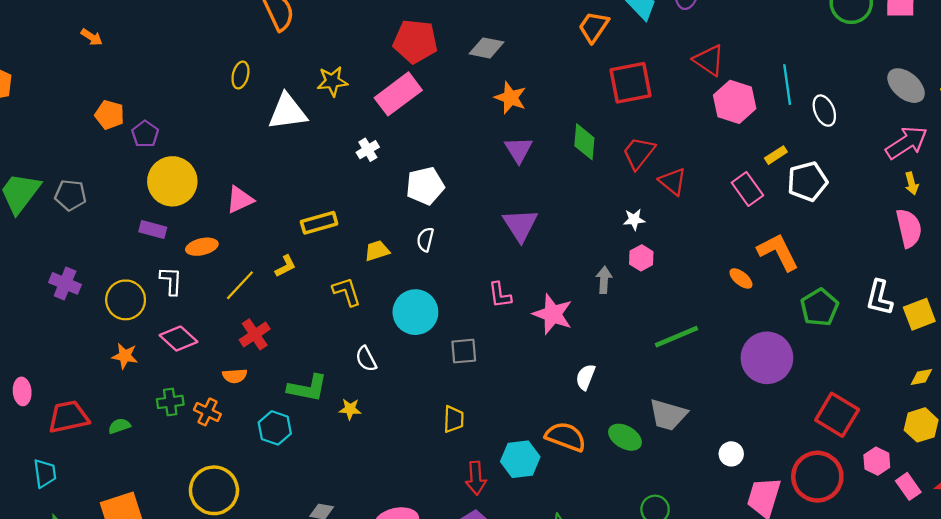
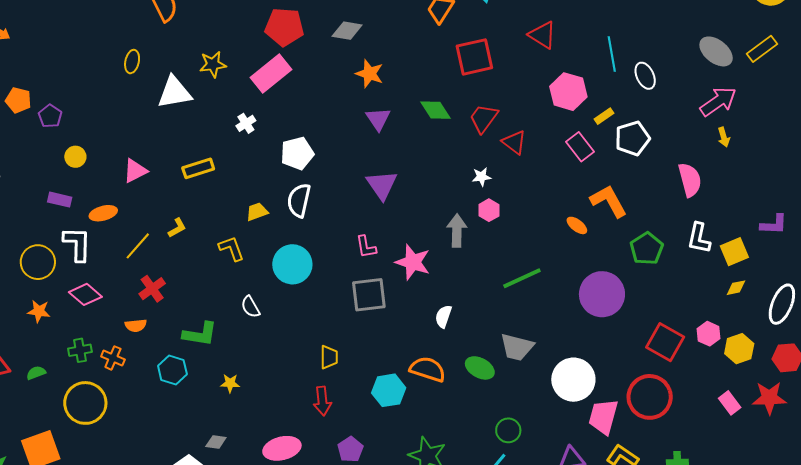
pink hexagon: (735, 102) -> (568, 92), moved
green diamond: (584, 142) -> (436, 110), turned -36
yellow circle: (172, 181) -> (75, 157), size x0.5
yellow rectangle: (319, 223) -> (198, 168), moved
pink semicircle: (909, 228) -> (690, 180), moved
white semicircle: (425, 239) -> (299, 200), size x1.6
gray arrow: (604, 280) -> (457, 231), size x1.4
white L-shape: (171, 281) -> (77, 244), size x1.4
gray square: (464, 351) -> (369, 295), moved, size x1.5
yellow diamond: (921, 377) -> (736, 288), moved
yellow star: (350, 409) -> (230, 383), moved
white circle: (731, 454) -> (573, 380), size x2.0
pink hexagon: (877, 461) -> (709, 334), moved
red arrow: (476, 478) -> (322, 401), moved
yellow circle: (214, 490) -> (85, 403), moved

